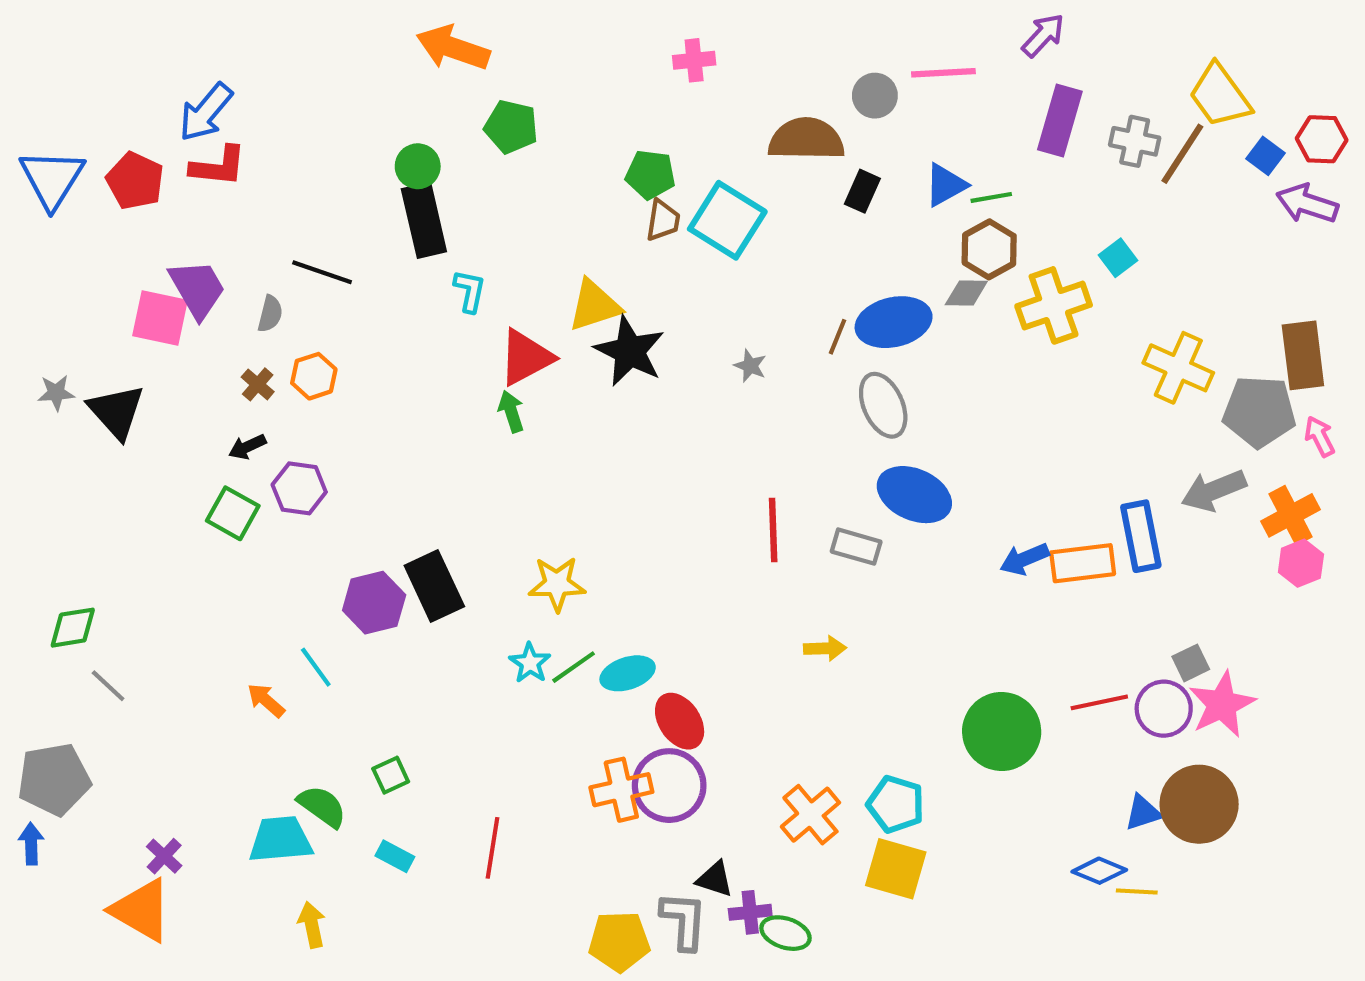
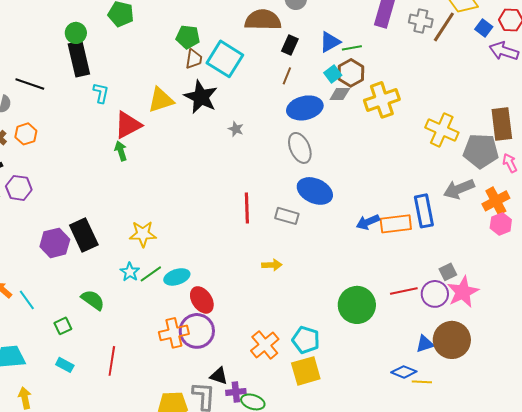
cyan square: (1118, 258) -> (333, 74), moved
brown line: (837, 337) -> (287, 76), moved
black star: (630, 351) -> (201, 97), moved
cyan line: (316, 667) -> (27, 300), moved
green semicircle: (322, 806) -> (93, 300), moved
yellow square: (896, 869) -> (306, 371), turned -32

